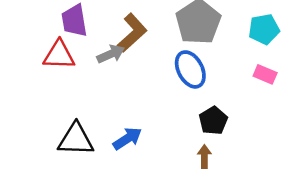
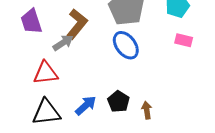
red triangle: (59, 55) -> (46, 73), moved
black pentagon: (213, 121) -> (119, 102), moved

